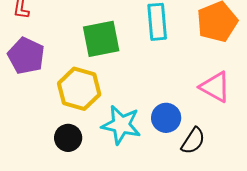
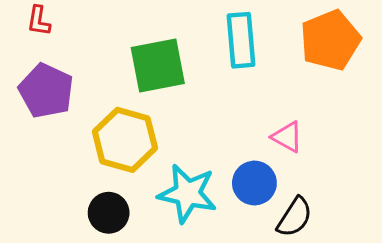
pink triangle: (215, 87) -> (287, 137), moved, size x0.7

